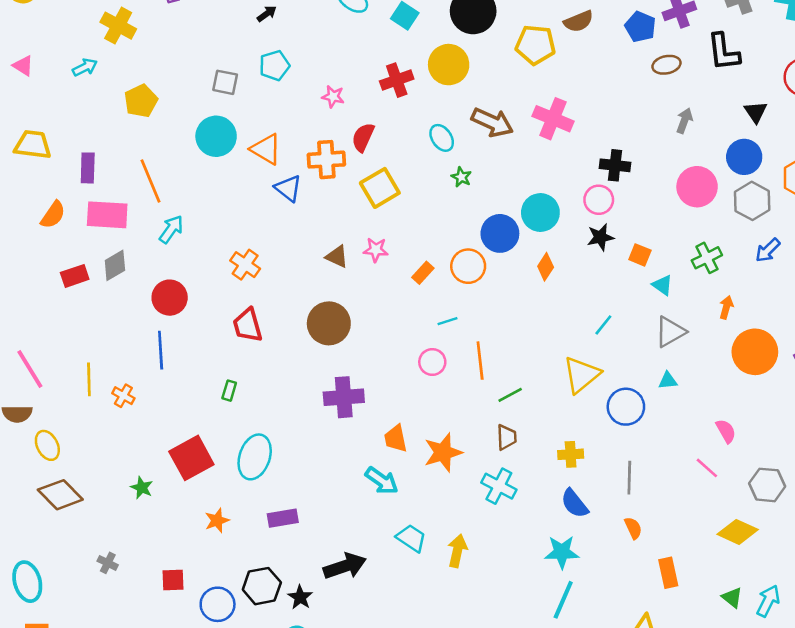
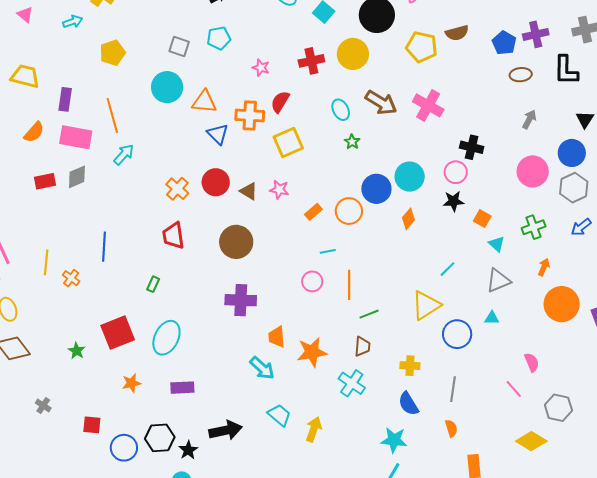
orange triangle: (266, 149) -> (204, 102), turned -32
red circle: (170, 298) -> (216, 182), moved

